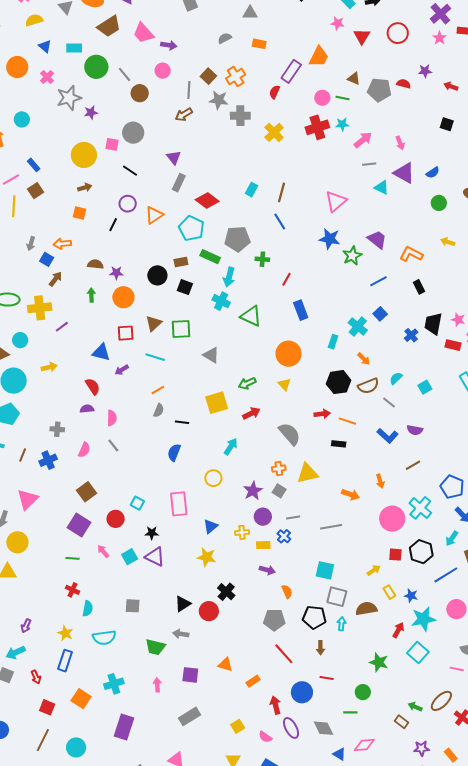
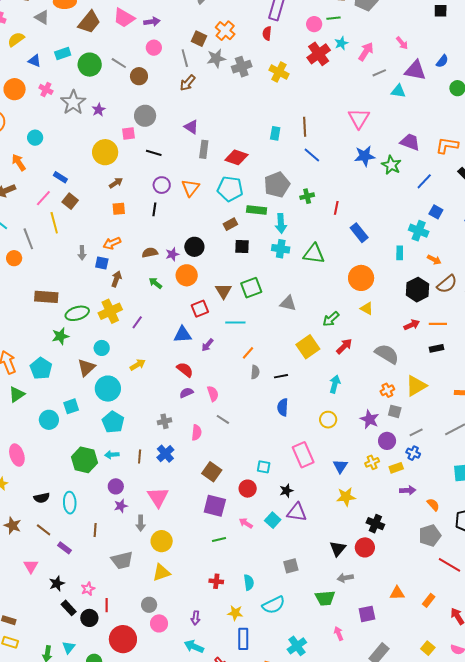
black circle: (157, 275) -> (194, 247), moved
green arrow: (91, 295) -> (155, 283), turned -32
red cross: (72, 590) -> (216, 581), moved
cyan arrow: (16, 652) -> (194, 646), turned 66

